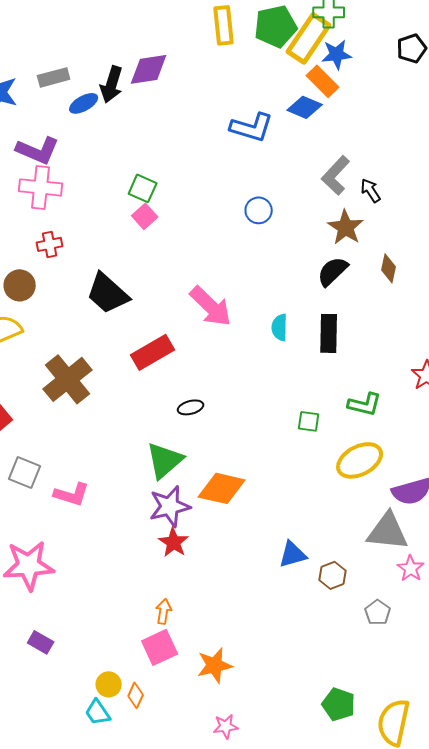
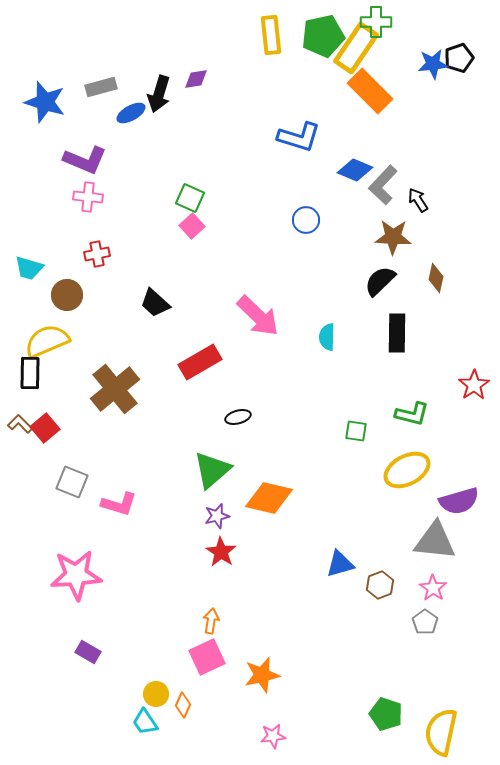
blue star: (337, 54) -> (433, 64), moved
purple diamond: (149, 69) -> (196, 79), size x0.6
orange rectangle: (323, 81) -> (370, 91), size x1.4
blue diamond: (305, 107) -> (355, 170), moved
pink cross: (41, 187) -> (88, 197), size x0.7
brown star: (346, 227) -> (393, 237), turned -30
black trapezoid: (108, 293) -> (155, 303), size x0.7
black rectangle: (329, 333) -> (397, 333), moved
purple star: (170, 506) -> (217, 516), size x0.6
pink star: (411, 568) -> (433, 588), moved

